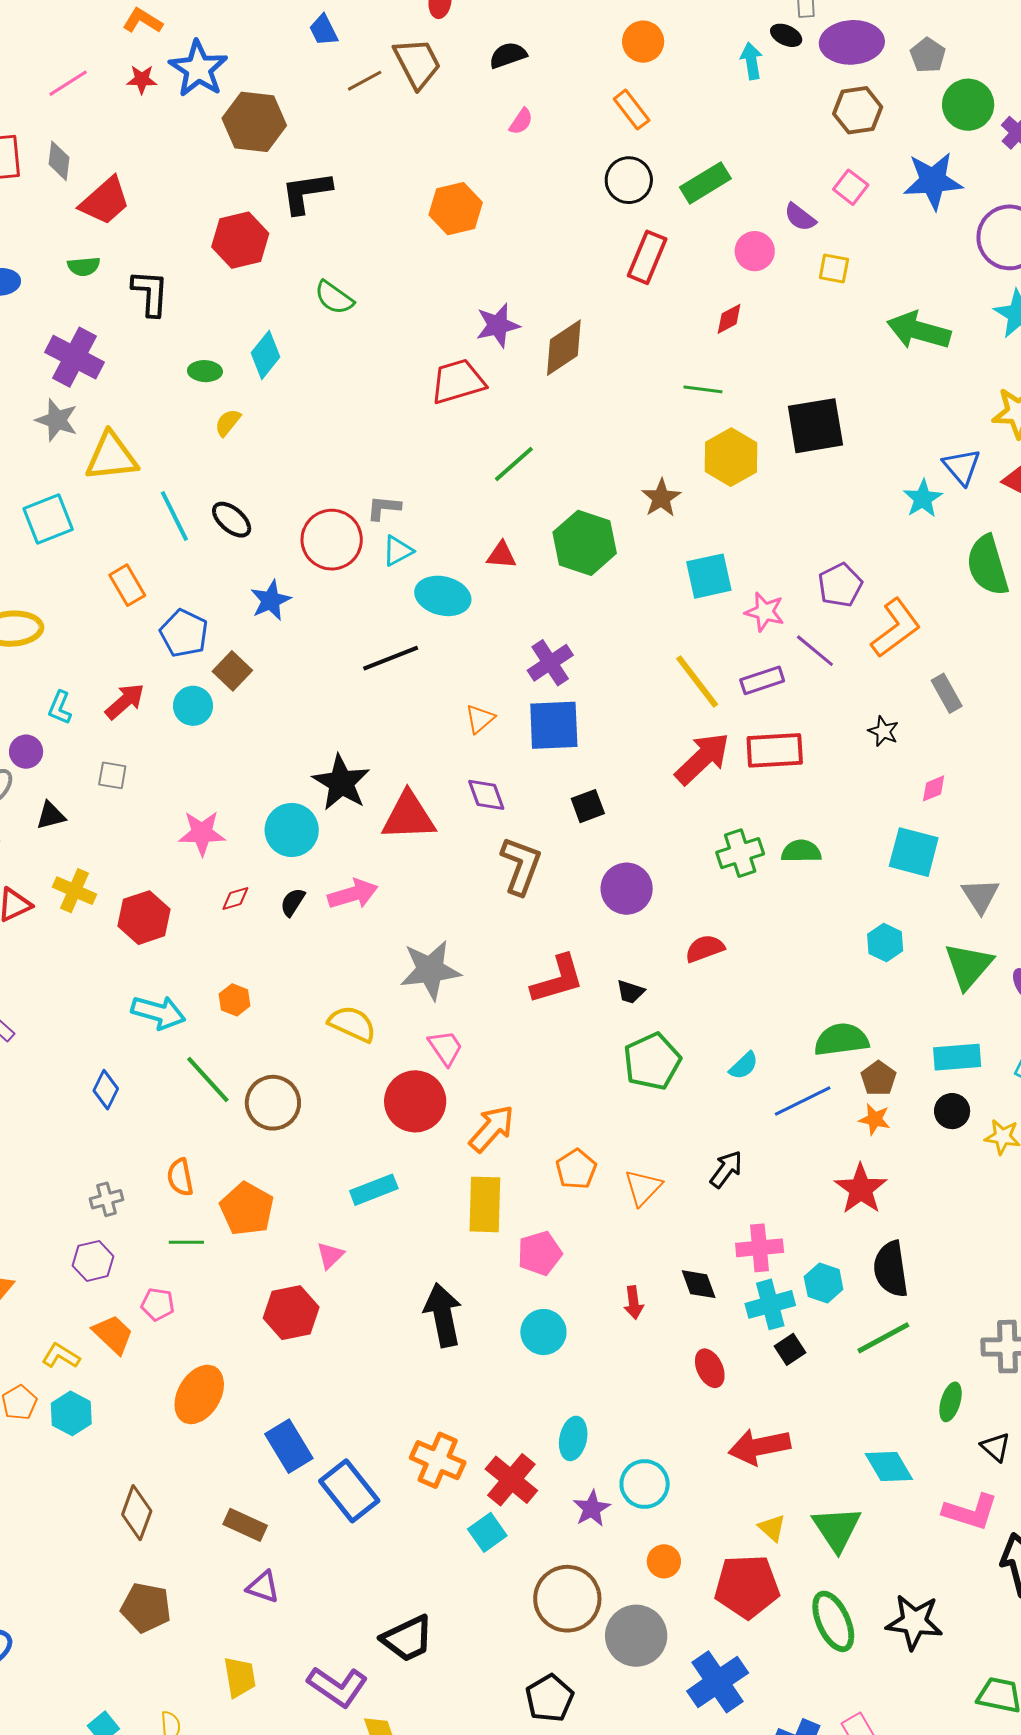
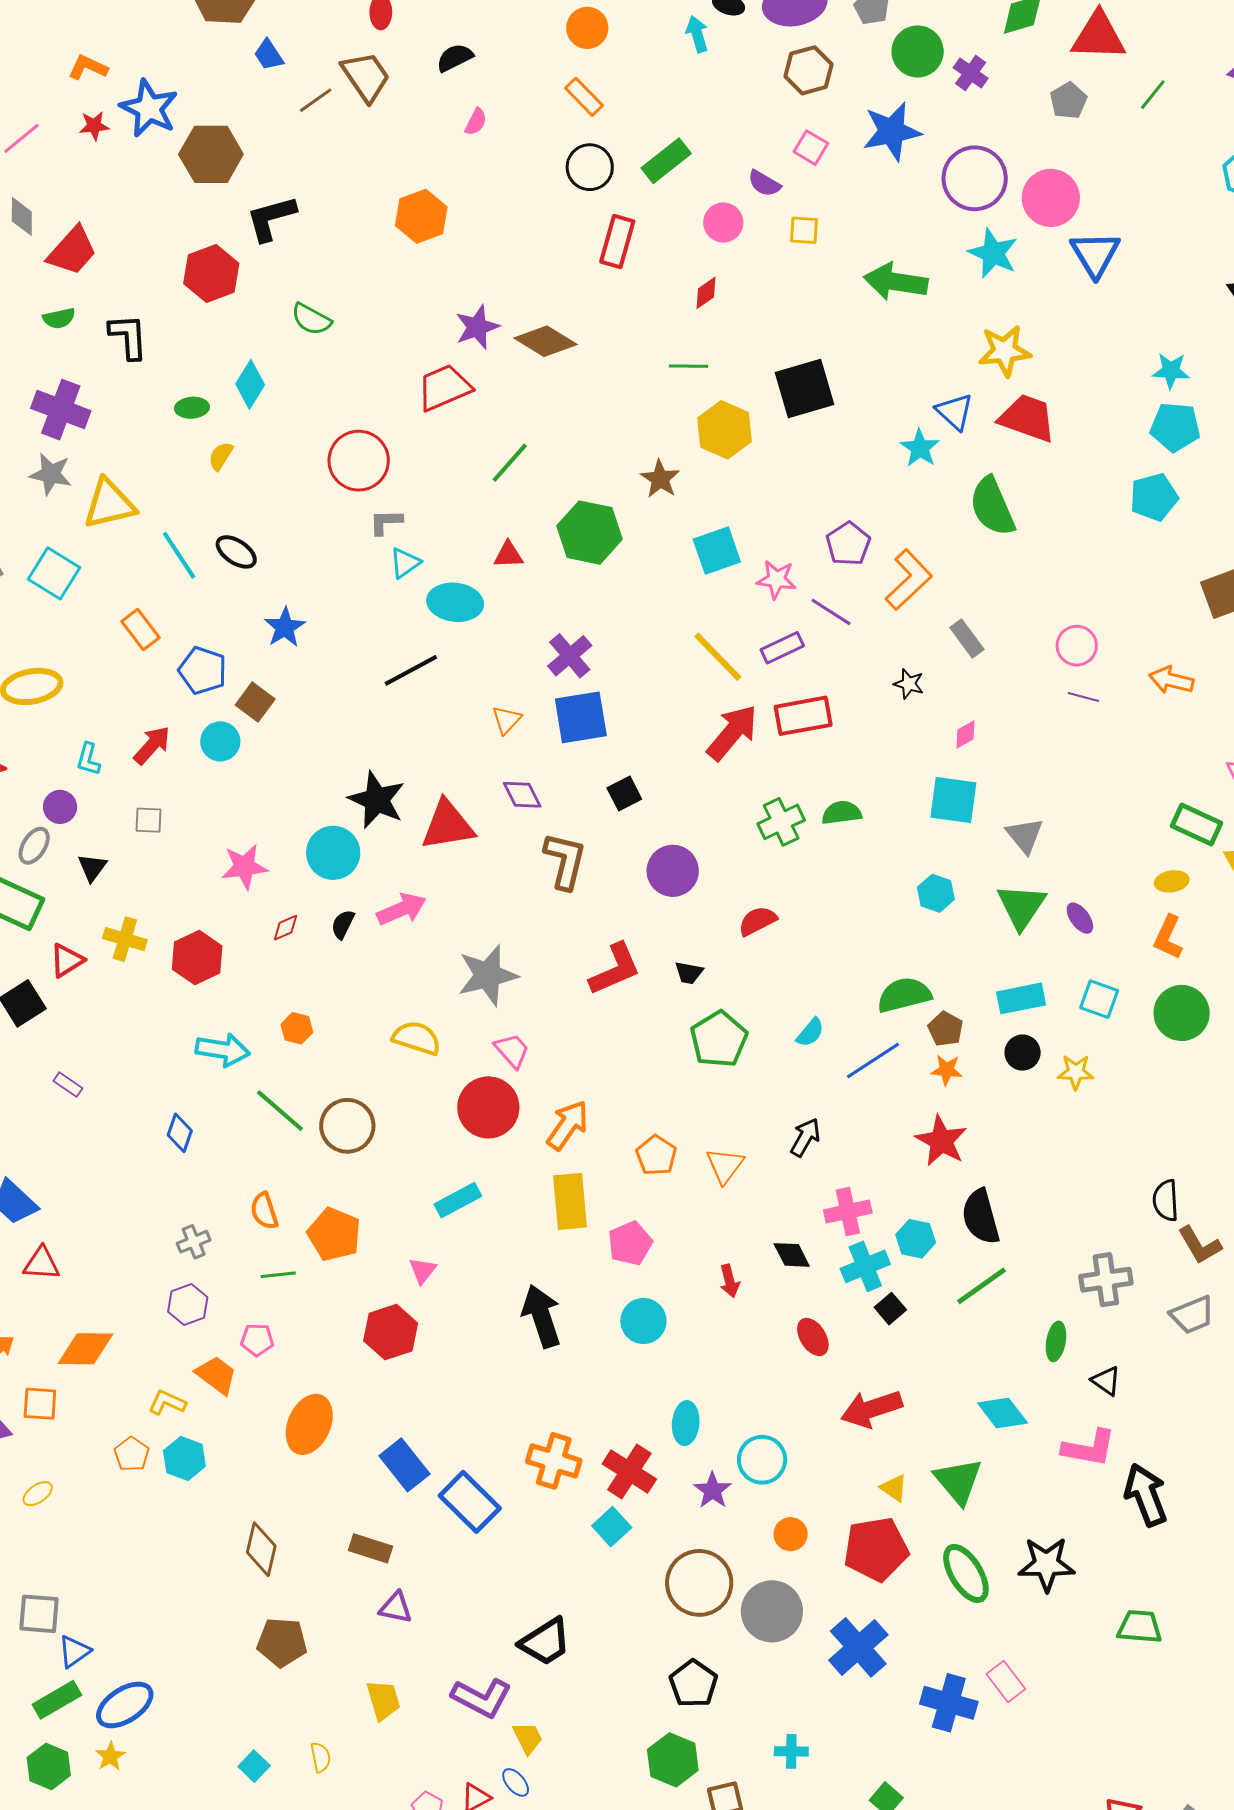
brown diamond: (564, 348) -> (545, 341), turned 72
cyan square: (48, 519) -> (54, 573), turned -30
red circle: (332, 540) -> (359, 461), moved
black triangle: (51, 816) -> (92, 868), turned -32

